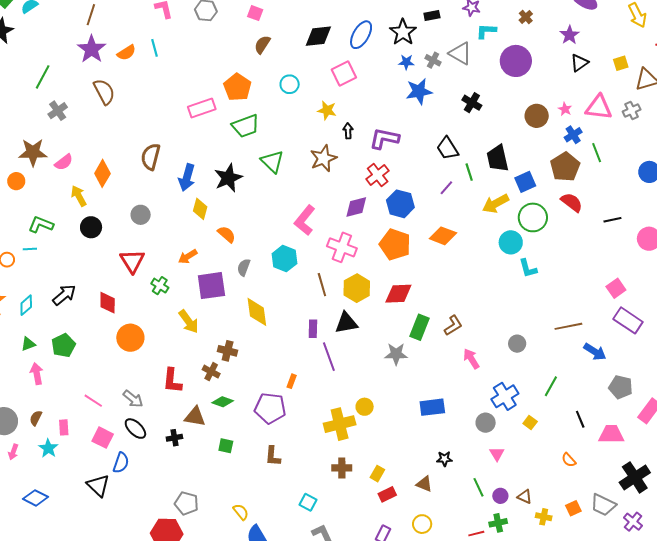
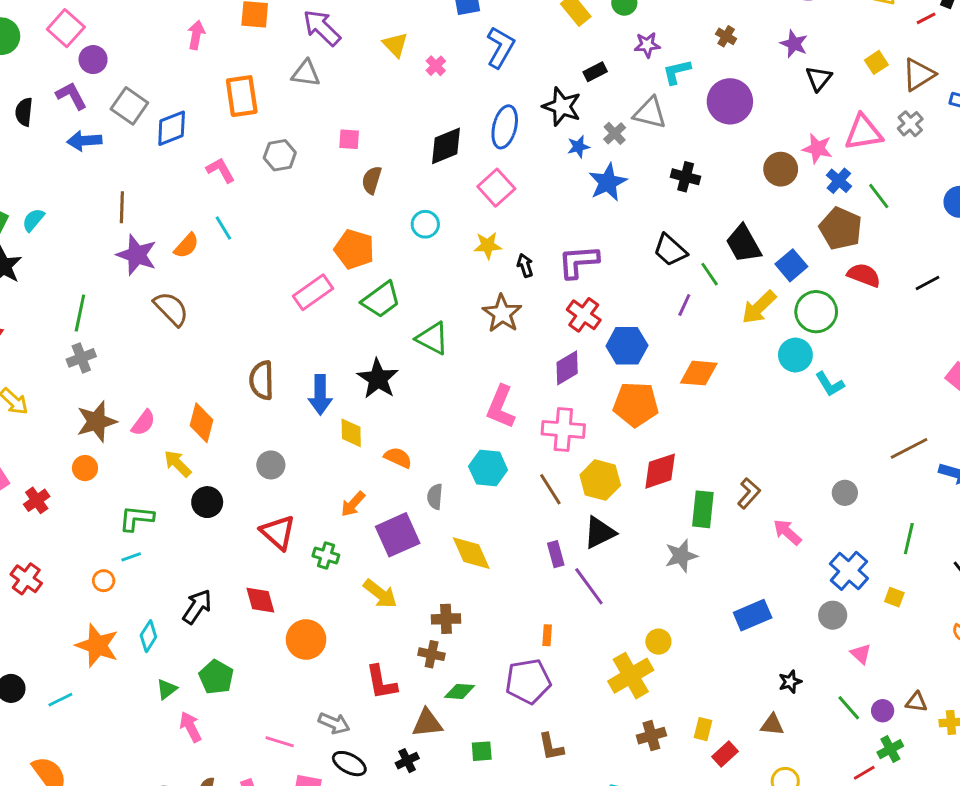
gray cross: (433, 60) -> (615, 133), turned 35
pink star: (565, 109) -> (817, 149), size x1.5
gray cross: (58, 111) -> (81, 358), moved, turned 30

